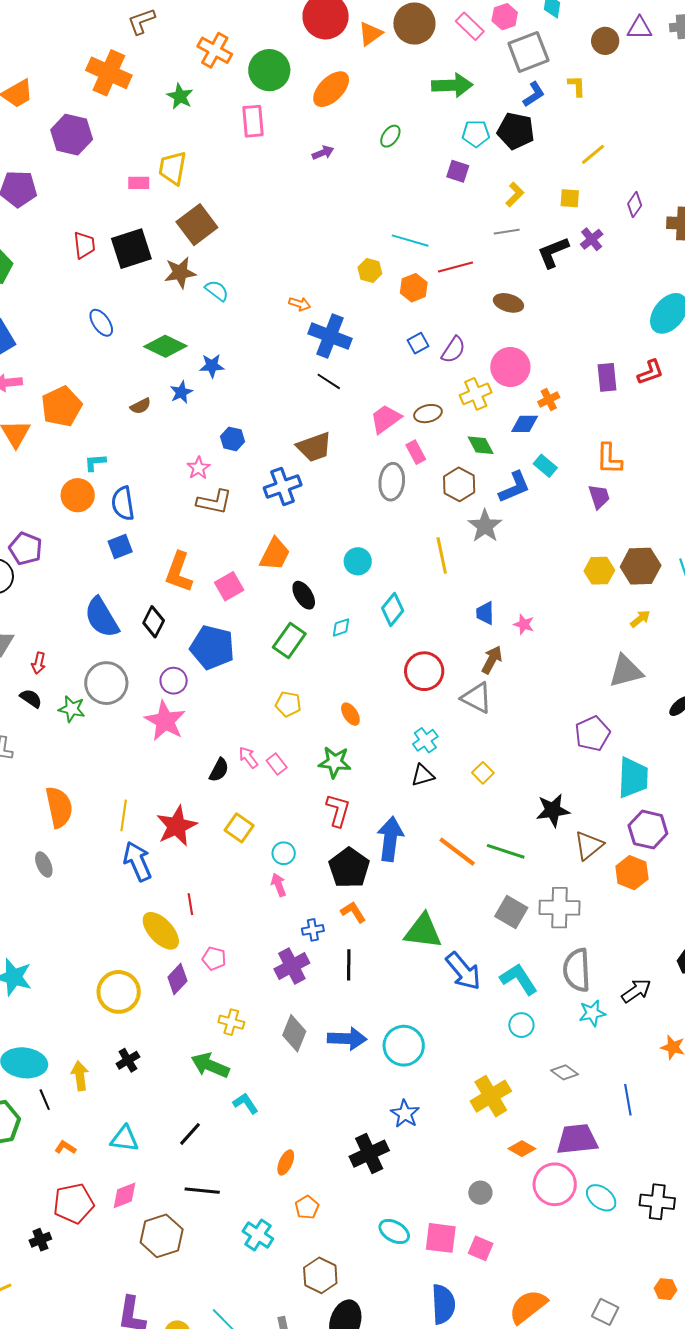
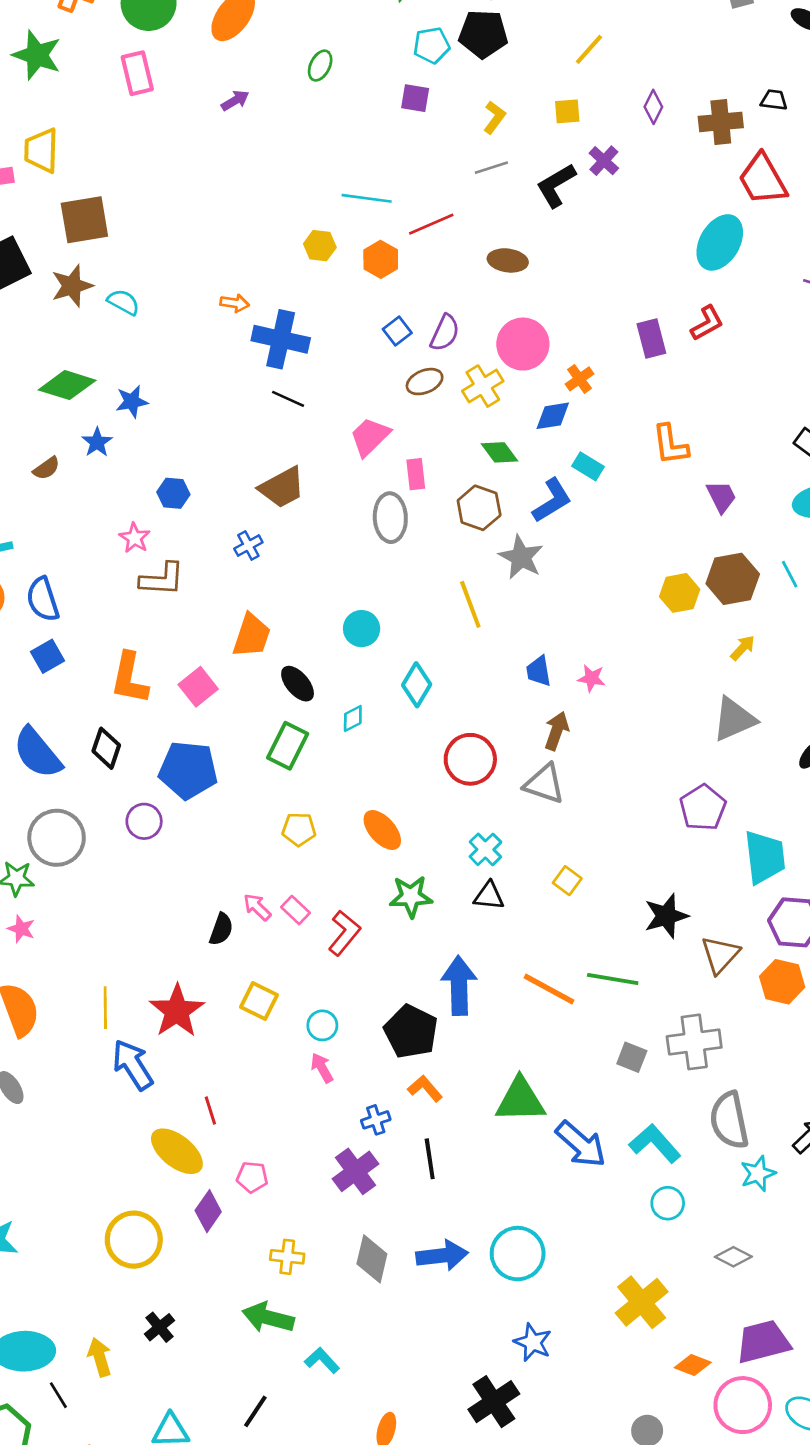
green star: (180, 96) -> (37, 55), size x1.4
brown square: (197, 225) -> (84, 220), turned 36
brown ellipse: (428, 414) -> (425, 382), moved
pink rectangle: (416, 452) -> (416, 474), turned 30
blue cross: (283, 486) -> (248, 546), size x0.6
purple trapezoid: (599, 497) -> (721, 497), moved
orange ellipse: (350, 714) -> (382, 830), size x1.4
pink star: (165, 721) -> (21, 929), moved, size x0.5
green star: (335, 762) -> (411, 896), moved
black triangle: (423, 775) -> (489, 896), turned 30
red L-shape: (338, 810) -> (344, 933), moved, turned 32
gray square: (511, 912) -> (632, 1057), size x0.7

